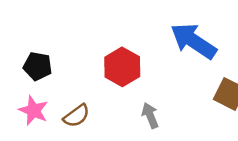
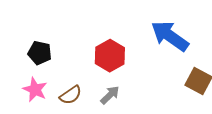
gray arrow: (150, 115) -> (110, 95), moved, turned 65

